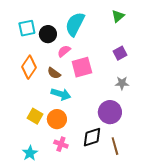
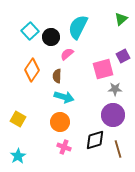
cyan square: (27, 28) -> (30, 31), turned -30
pink square: (82, 67) -> (103, 69), moved
brown semicircle: (54, 73) -> (57, 76), turned 56
gray star: (122, 83) -> (115, 89), moved
yellow square: (35, 116) -> (18, 119), moved
cyan star: (30, 153) -> (18, 156), moved

